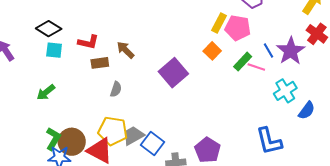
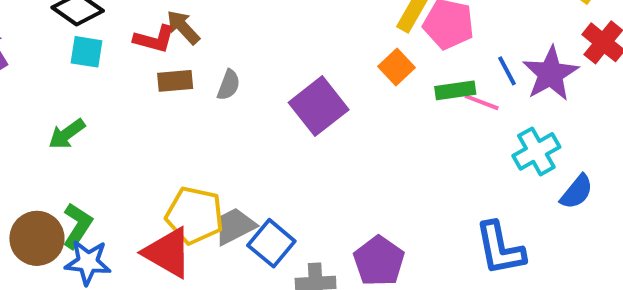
brown arrow: (125, 50) -> (183, 27), moved
green rectangle: (243, 62) -> (455, 90), turned 36
gray semicircle: (116, 89) -> (229, 85), moved
brown circle: (72, 142) -> (37, 238), moved

